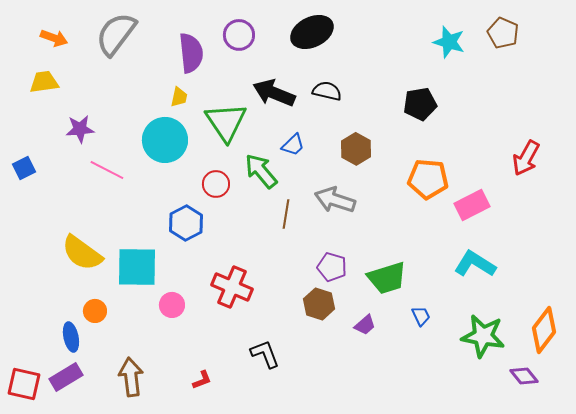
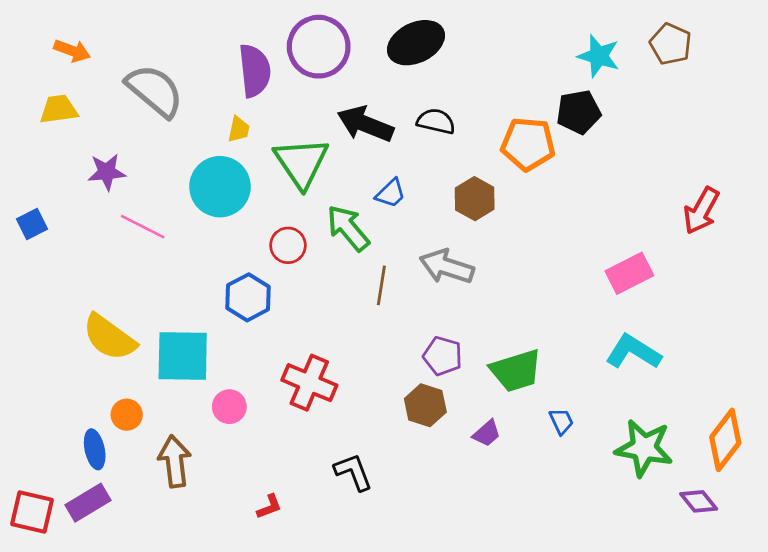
gray semicircle: (116, 34) -> (155, 91), moved, turned 93
purple circle: (239, 35) -> (319, 47), size x1.5
black pentagon: (420, 104) -> (579, 112), moved
orange pentagon: (428, 179) -> (528, 144), moved
brown arrow: (131, 377) -> (175, 461), moved

